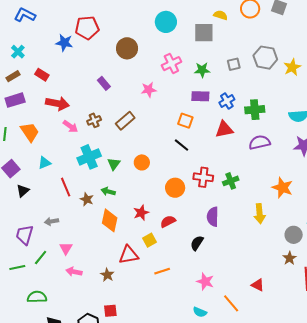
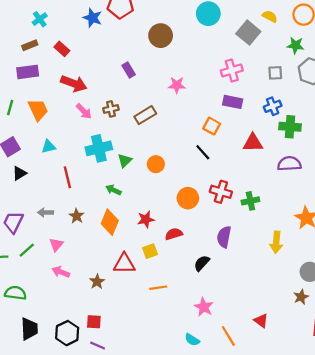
gray square: (204, 33) -> (248, 33), turned 30
pink cross: (171, 64) -> (232, 70), moved
green star: (202, 70) -> (295, 45), moved
blue cross: (227, 101) -> (273, 106), moved
brown star: (87, 199) -> (77, 216), moved

